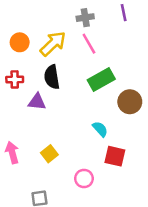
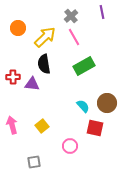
gray cross: (85, 18) -> (71, 16), turned -32
orange circle: (20, 42) -> (18, 28), moved
red cross: (15, 79) -> (13, 77), moved
brown circle: (130, 102) -> (107, 103), moved

